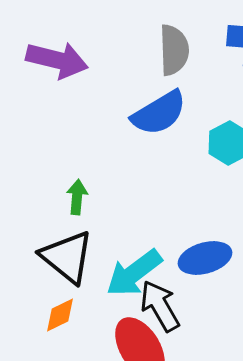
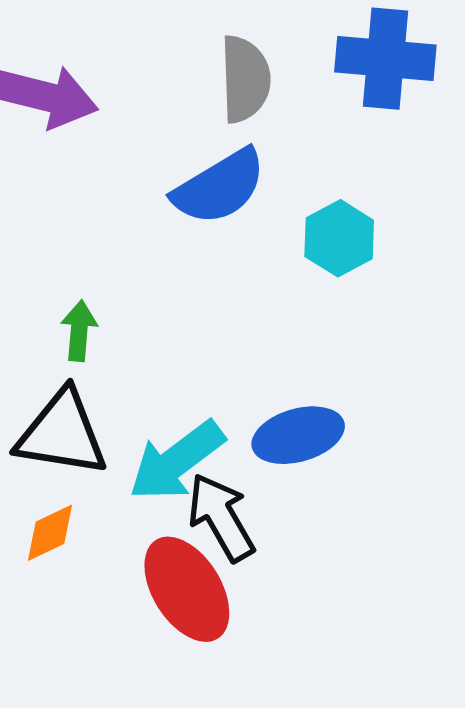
black triangle: (67, 257) -> (62, 433), turned -30

